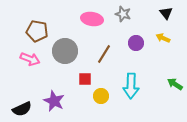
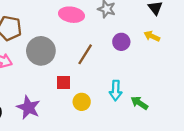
green arrow: (175, 84) -> (139, 103), moved
cyan arrow: (131, 86) -> (116, 91), size x0.7

